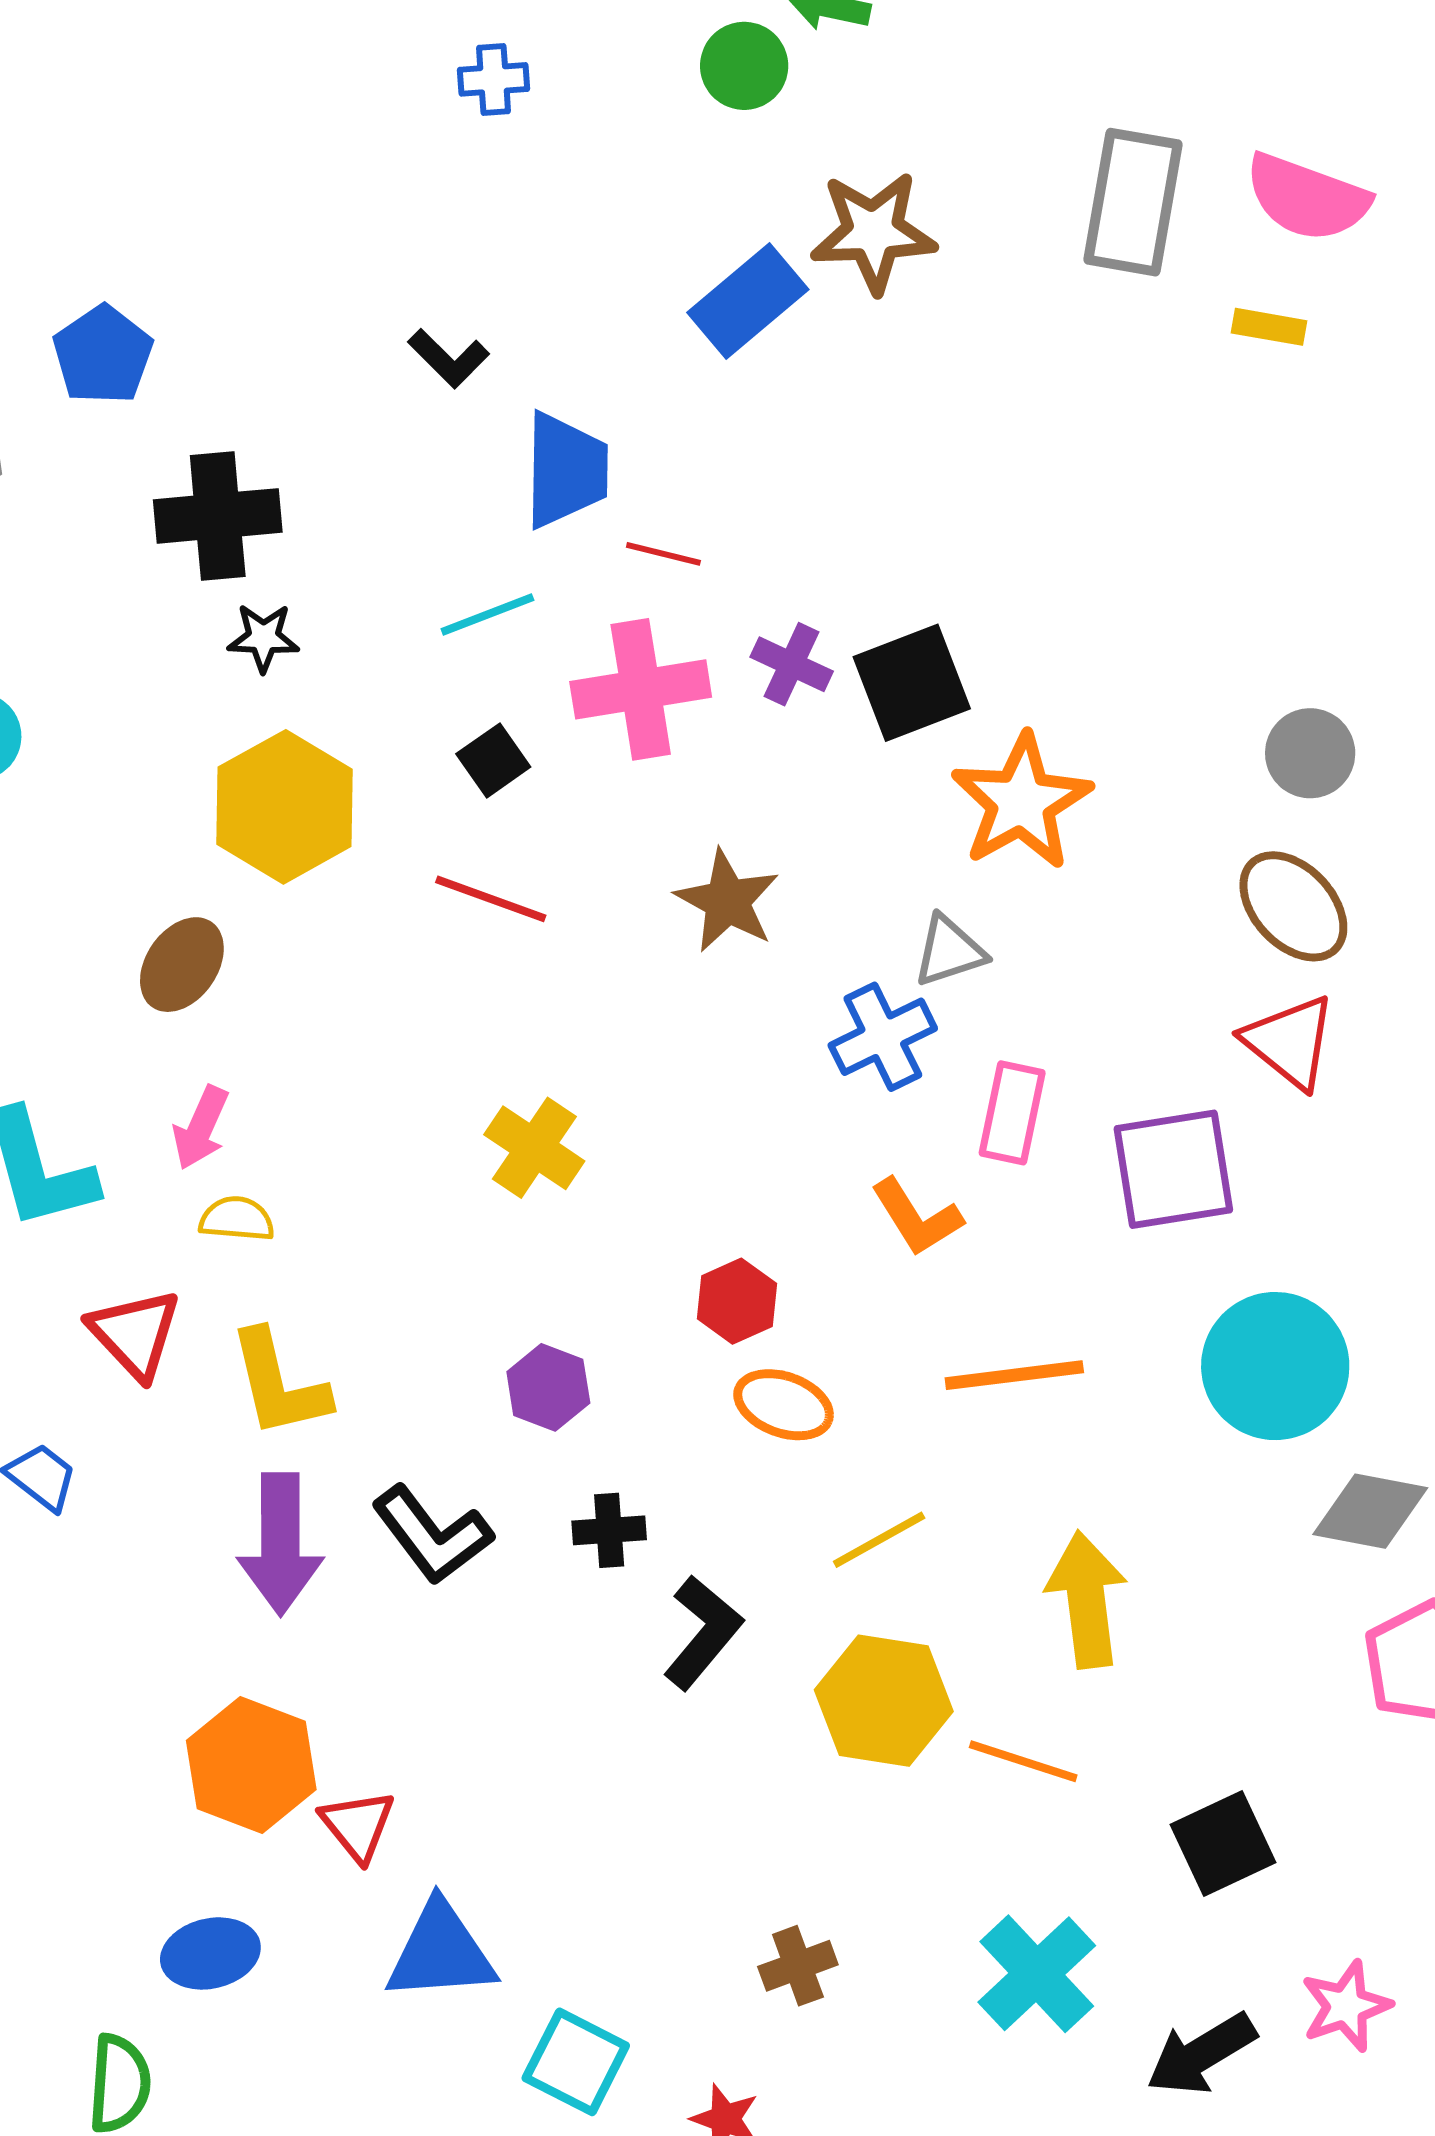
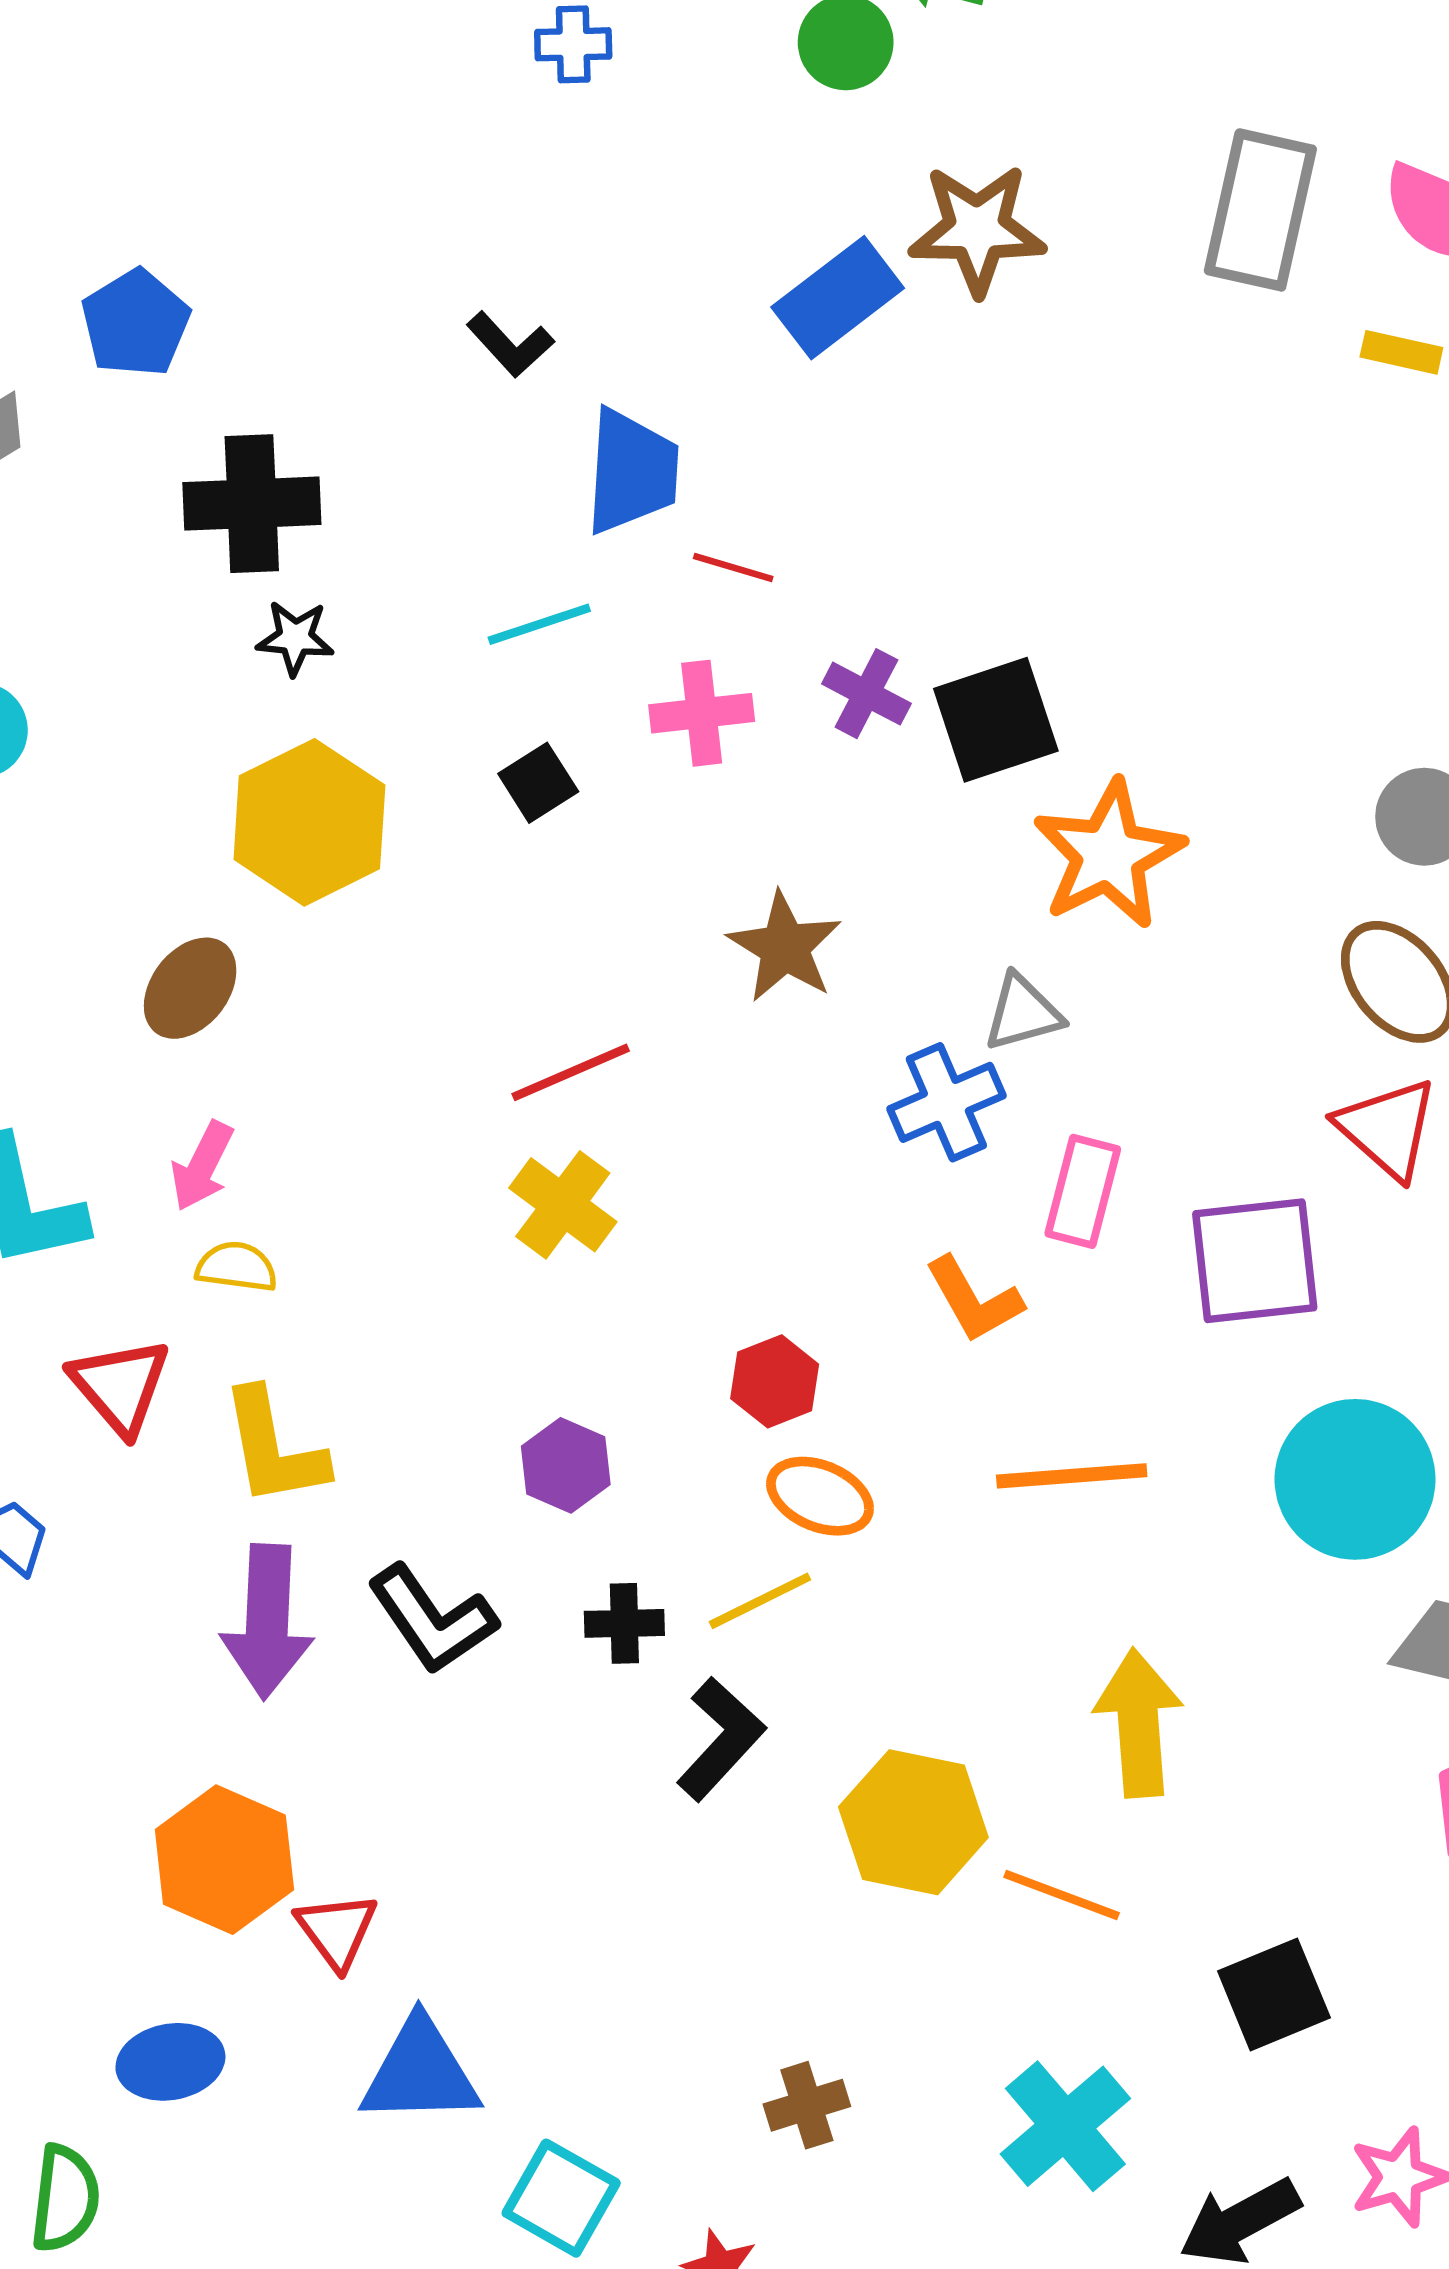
pink cross: (641, 689) -> (702, 713), size x0.7
red line: (491, 899) -> (571, 1072), moved, turned -46
yellow line: (879, 1540) -> (760, 1601), moved

